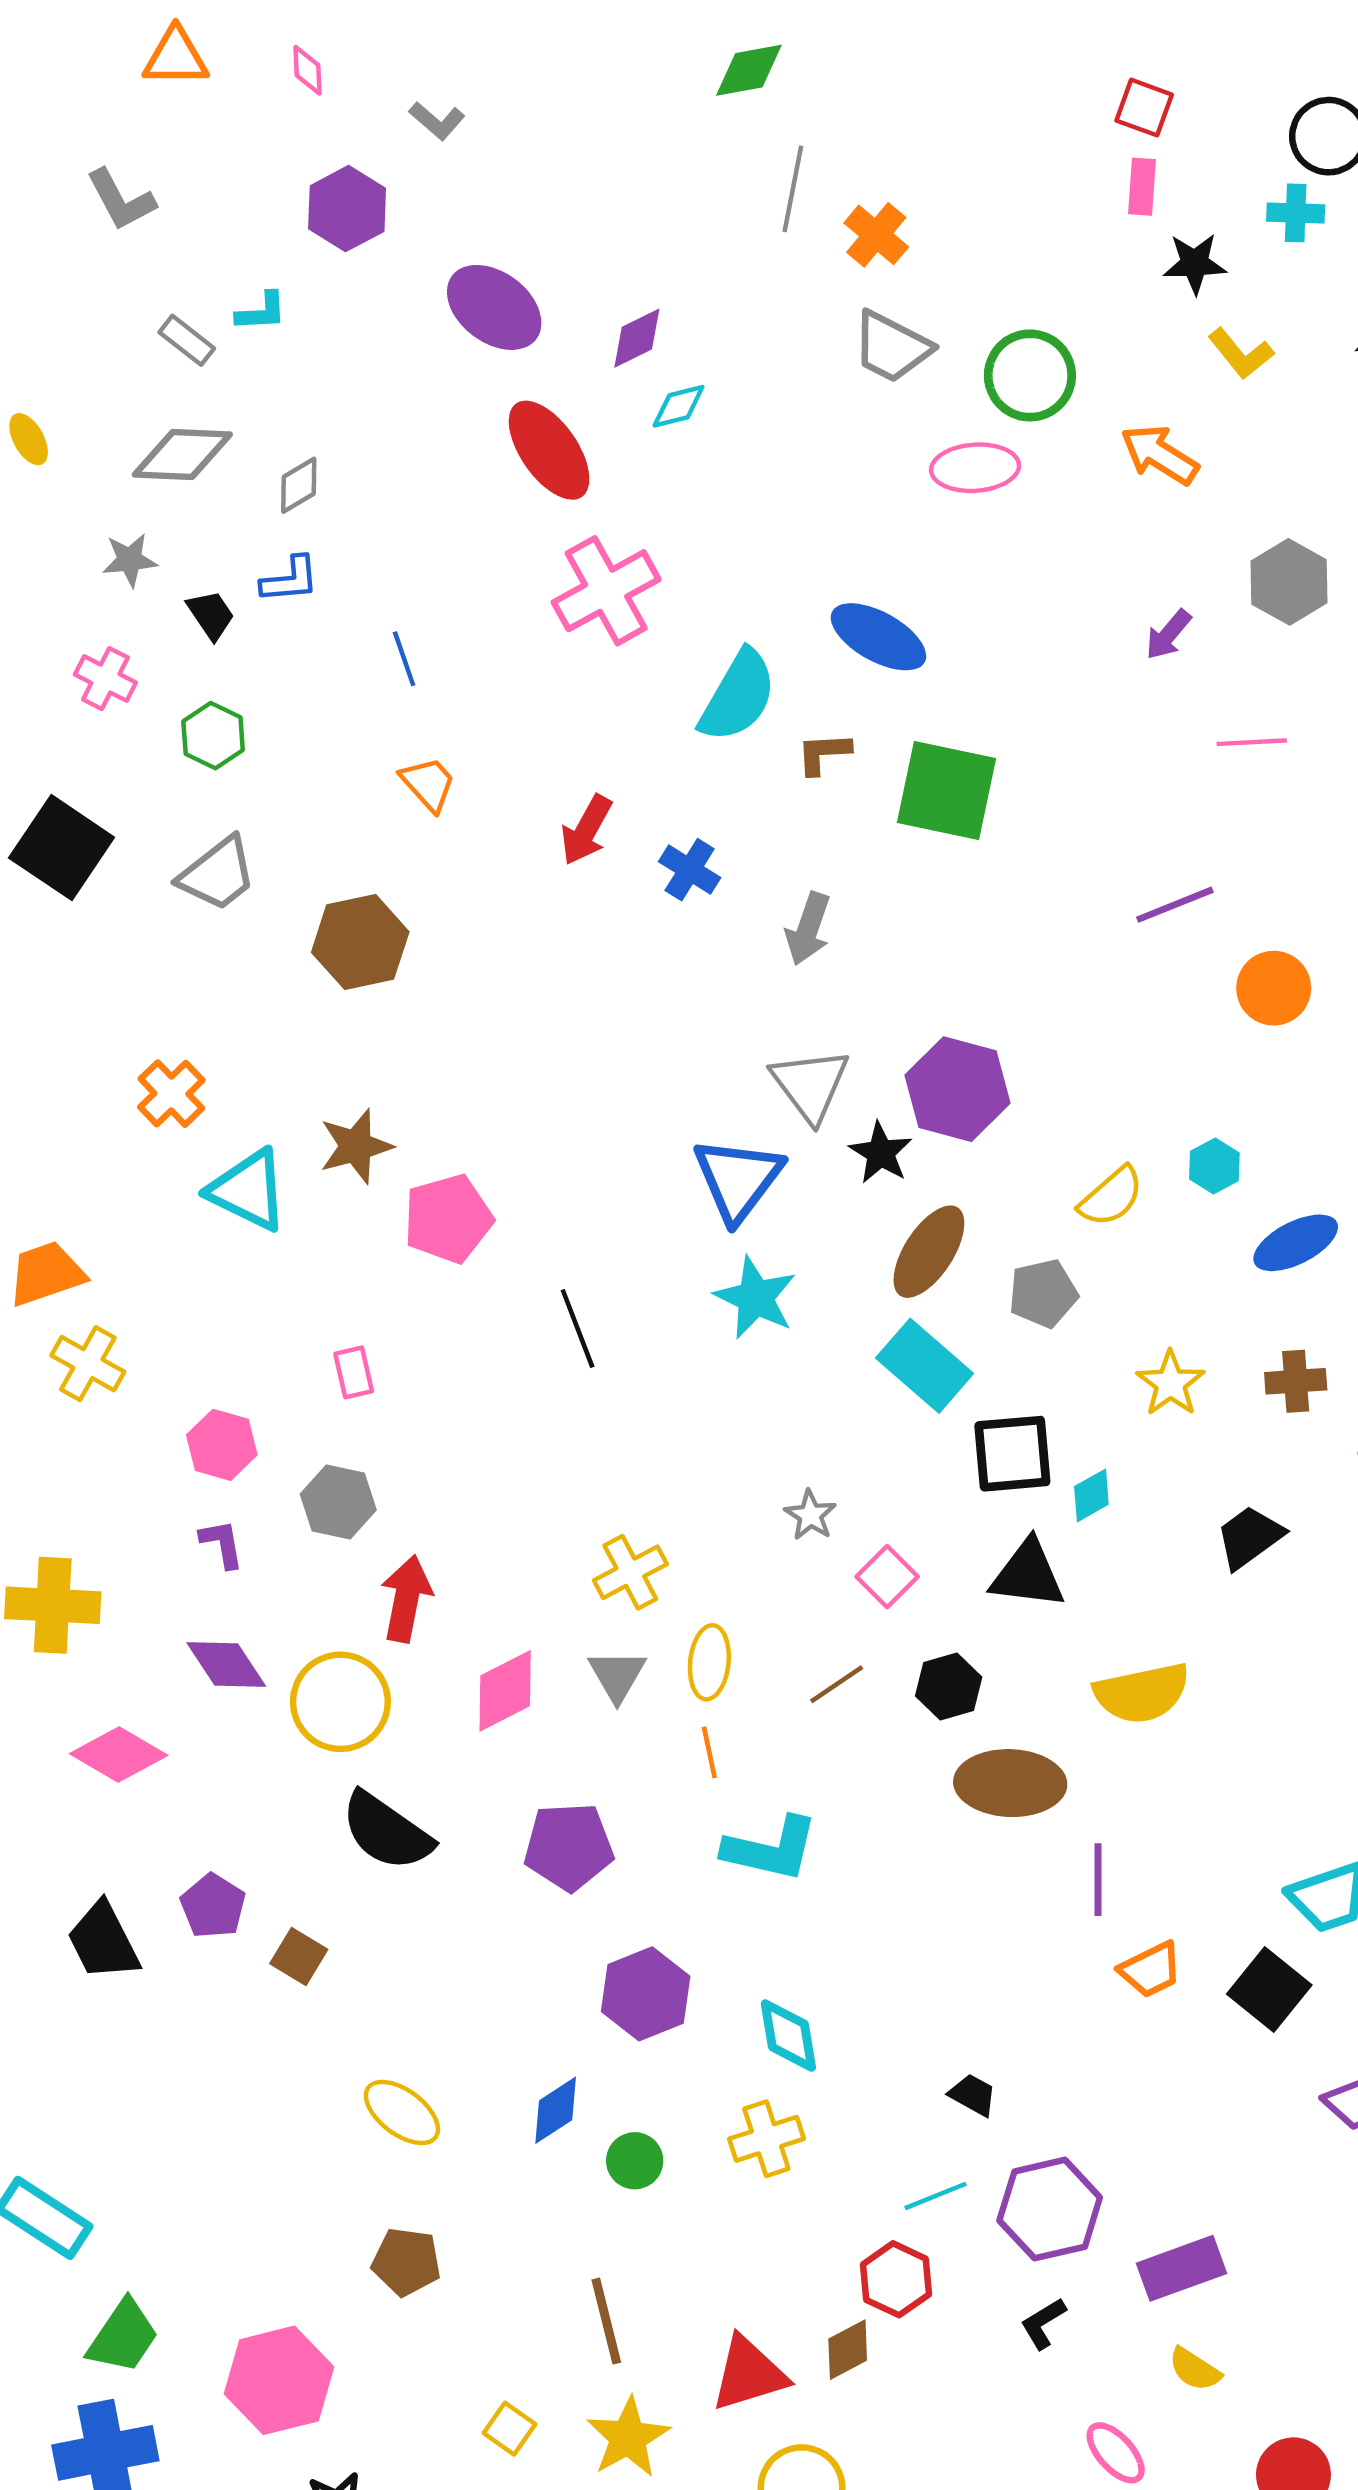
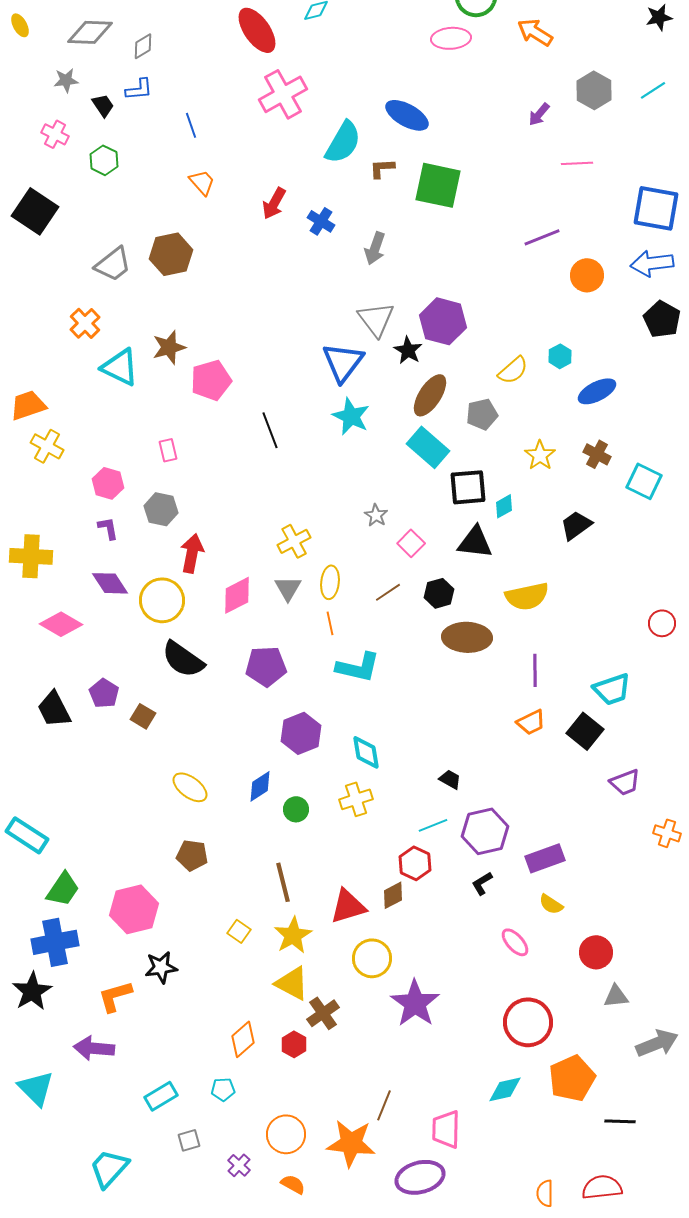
gray trapezoid: (217, 874) -> (113, 264), moved
brown cross: (1296, 1381) -> (597, 454), turned 32
purple line: (1098, 1880) -> (535, 670), moved

